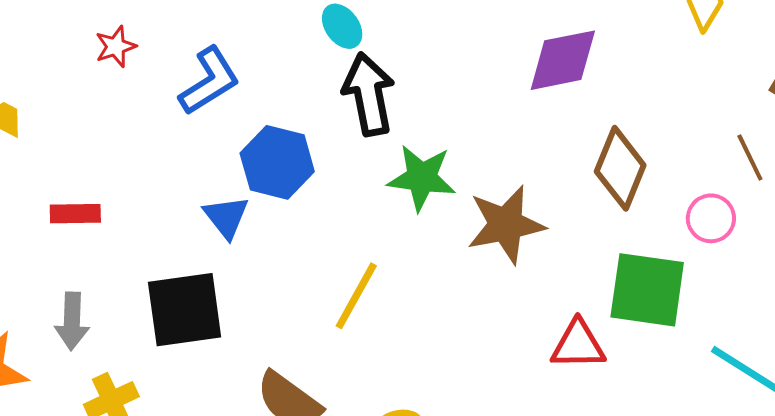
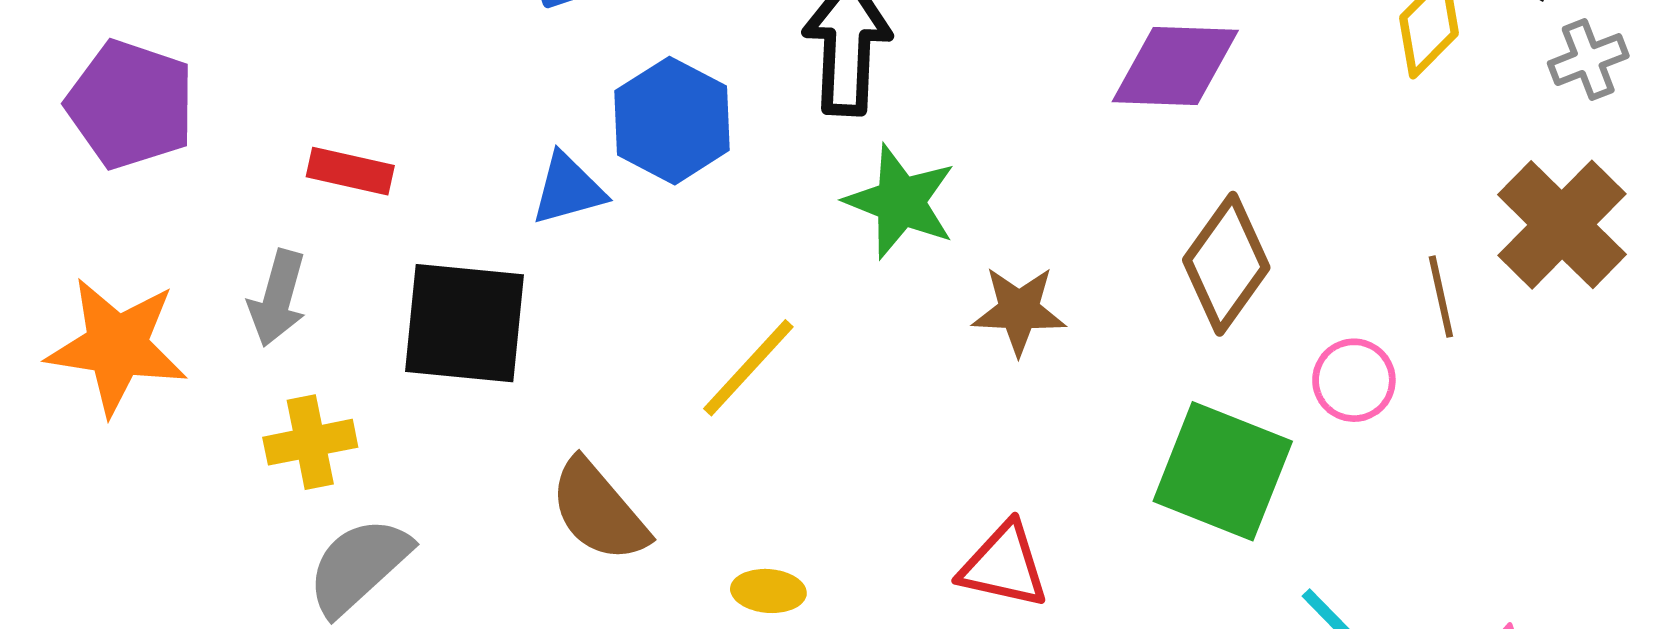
red rectangle: (75, 214) -> (350, 171), moved
blue triangle: (226, 217) -> (568, 189), turned 39
brown star: (506, 225) -> (1019, 310), size x0.7
red triangle: (578, 345) -> (1004, 565), moved

